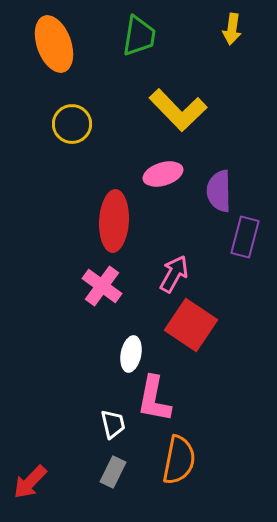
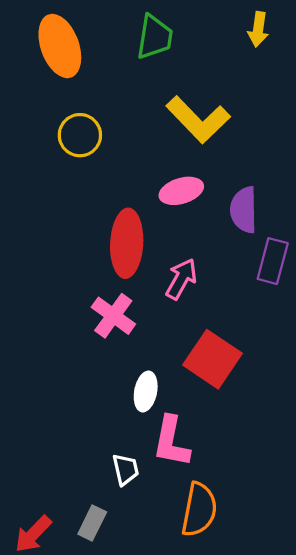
pink arrow: (174, 274) -> (181, 279), moved
gray rectangle: (113, 472) -> (92, 523), moved

